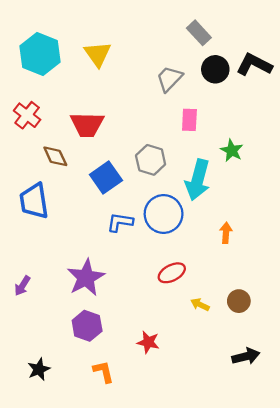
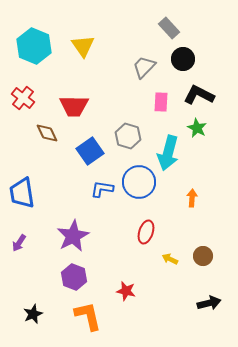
black L-shape: (254, 65) -> (199, 95), moved
blue trapezoid: (34, 201) -> (22, 193), moved
red ellipse: (172, 273) -> (146, 232), turned -45
orange L-shape: (104, 372) -> (88, 316), size x1.5

